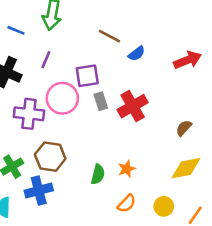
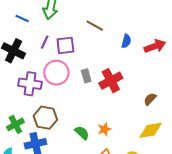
blue semicircle: (137, 54) -> (126, 41), moved, turned -40
purple square: (87, 76) -> (65, 45), moved
green semicircle: (98, 174) -> (82, 133), turned -63

